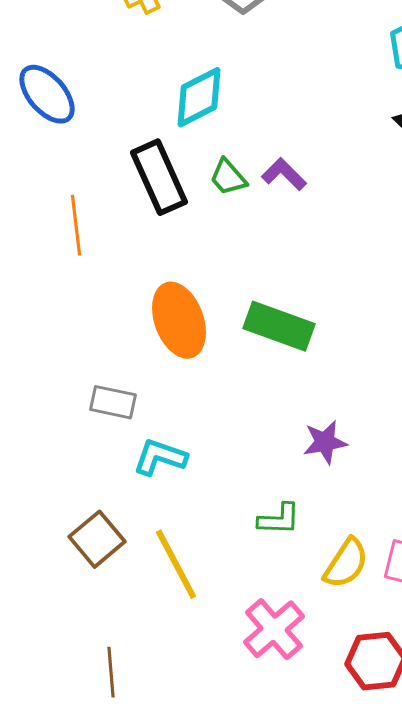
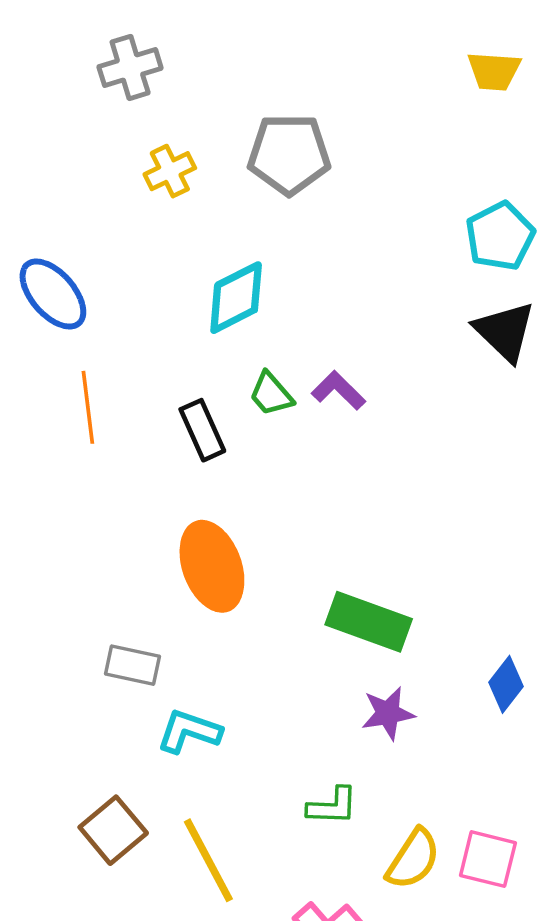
black rectangle: (159, 177) -> (202, 430), moved, size x0.7
orange line: (76, 225) -> (88, 407), moved
green rectangle: (279, 326) -> (369, 622), moved

